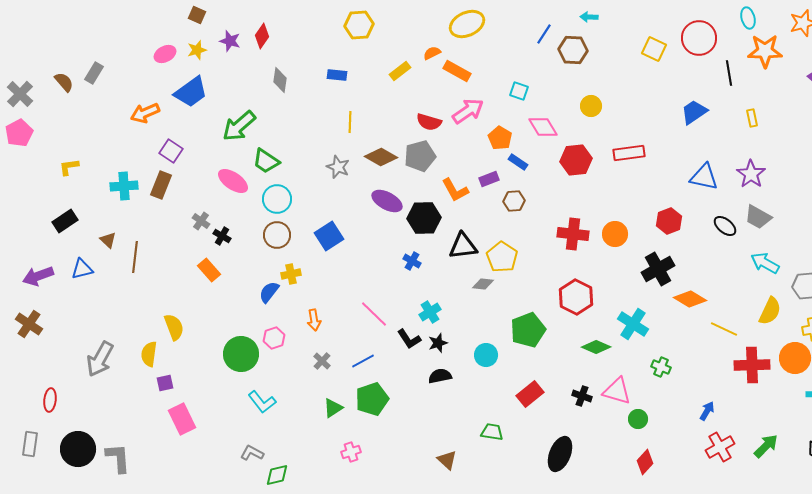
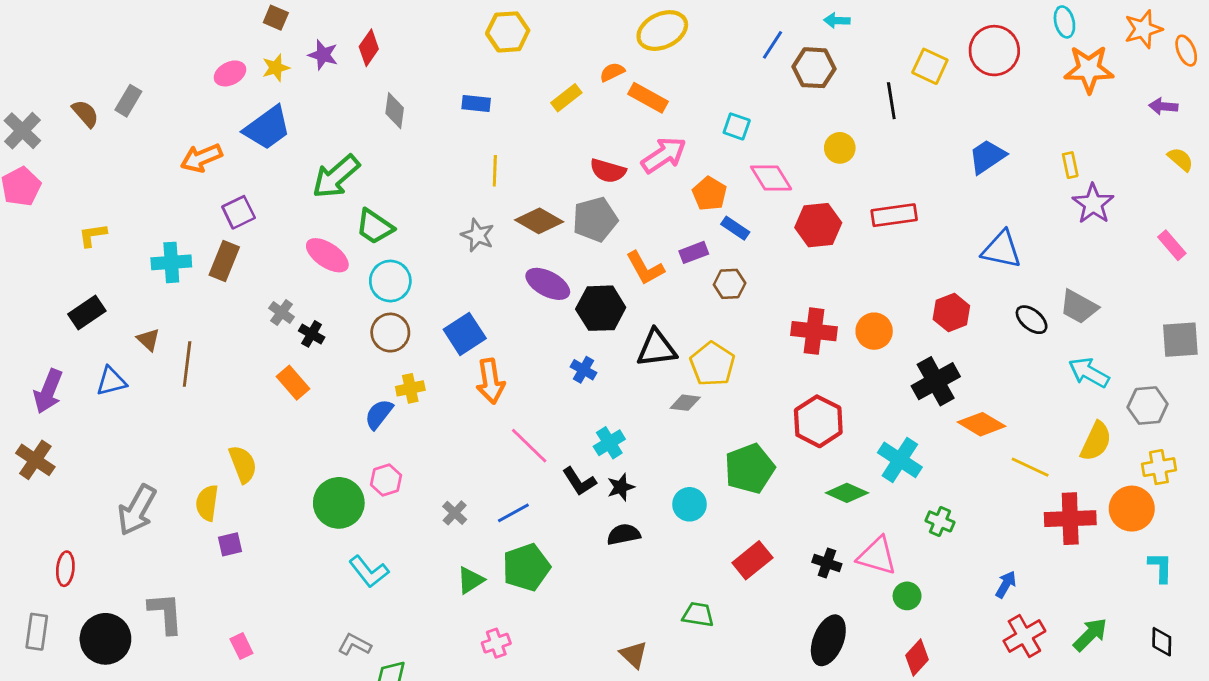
black line: (729, 73) -> (891, 101), moved
purple square: (171, 151) -> (239, 212), turned 30
purple star: (751, 174) -> (1093, 204), moved
purple arrow: (38, 276) -> (48, 391), turned -48
orange arrow: (314, 320) -> (491, 381), moved, size x1.4
pink rectangle: (182, 419) -> (241, 646), moved, size x0.6
black ellipse: (560, 454) -> (828, 640), moved
gray L-shape: (118, 458) -> (166, 613), moved

